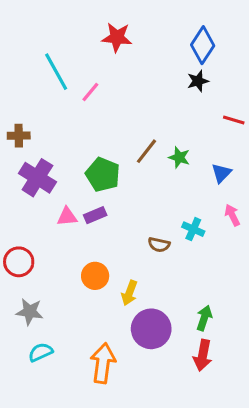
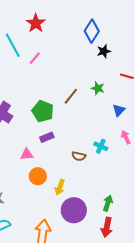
red star: (117, 37) -> (36, 23), moved, turned 30
blue diamond: (203, 45) -> (92, 31), moved
green star: (179, 157) -> (98, 88), moved
purple rectangle: (95, 215) -> (47, 137), moved
pink triangle: (67, 217) -> (27, 154), moved

